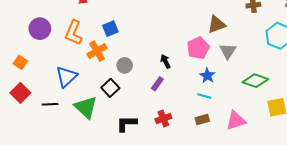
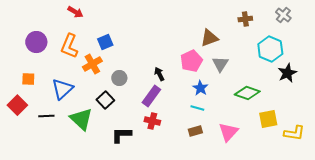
orange square: (20, 62) -> (28, 79), moved, turned -32
purple rectangle: (157, 84) -> (151, 96), size x1.5
red cross: (163, 119) -> (152, 121), moved, turned 35
pink triangle: (236, 121) -> (228, 132), turned -30

